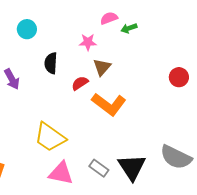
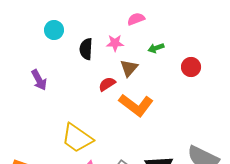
green arrow: (129, 28) -> (156, 48), moved
black semicircle: (51, 63) -> (86, 49), moved
red circle: (179, 77) -> (191, 67), moved

